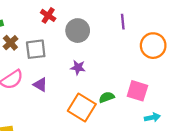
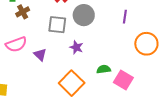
gray square: (36, 49) -> (57, 25), moved
green semicircle: (107, 97) -> (104, 69), moved

